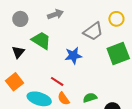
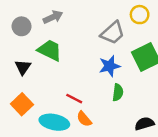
gray arrow: (55, 14) -> (53, 17), moved
blue star: (73, 56) -> (109, 66), moved
green semicircle: (90, 98) -> (118, 92), moved, turned 120

